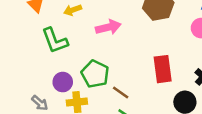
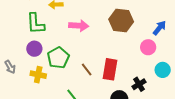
purple circle: (63, 82) -> (34, 49), moved
brown line: (121, 92) -> (87, 70), moved

